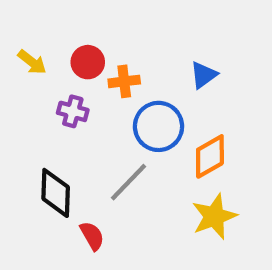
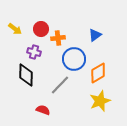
black diamond: (56, 193) -> (26, 75), moved
red semicircle: (92, 236) -> (43, 110), turned -40

